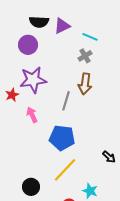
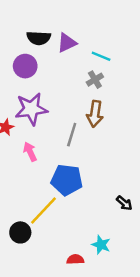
yellow line: (65, 170) -> (44, 210), moved
black circle: (31, 187) -> (20, 232), moved

